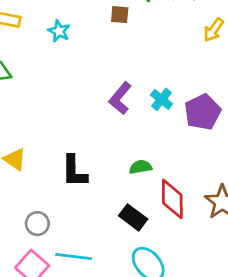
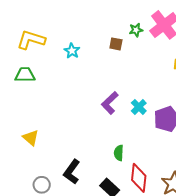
green semicircle: (140, 167) -> (119, 153), turned -84
black L-shape: (74, 171) -> (72, 172), moved, turned 30

